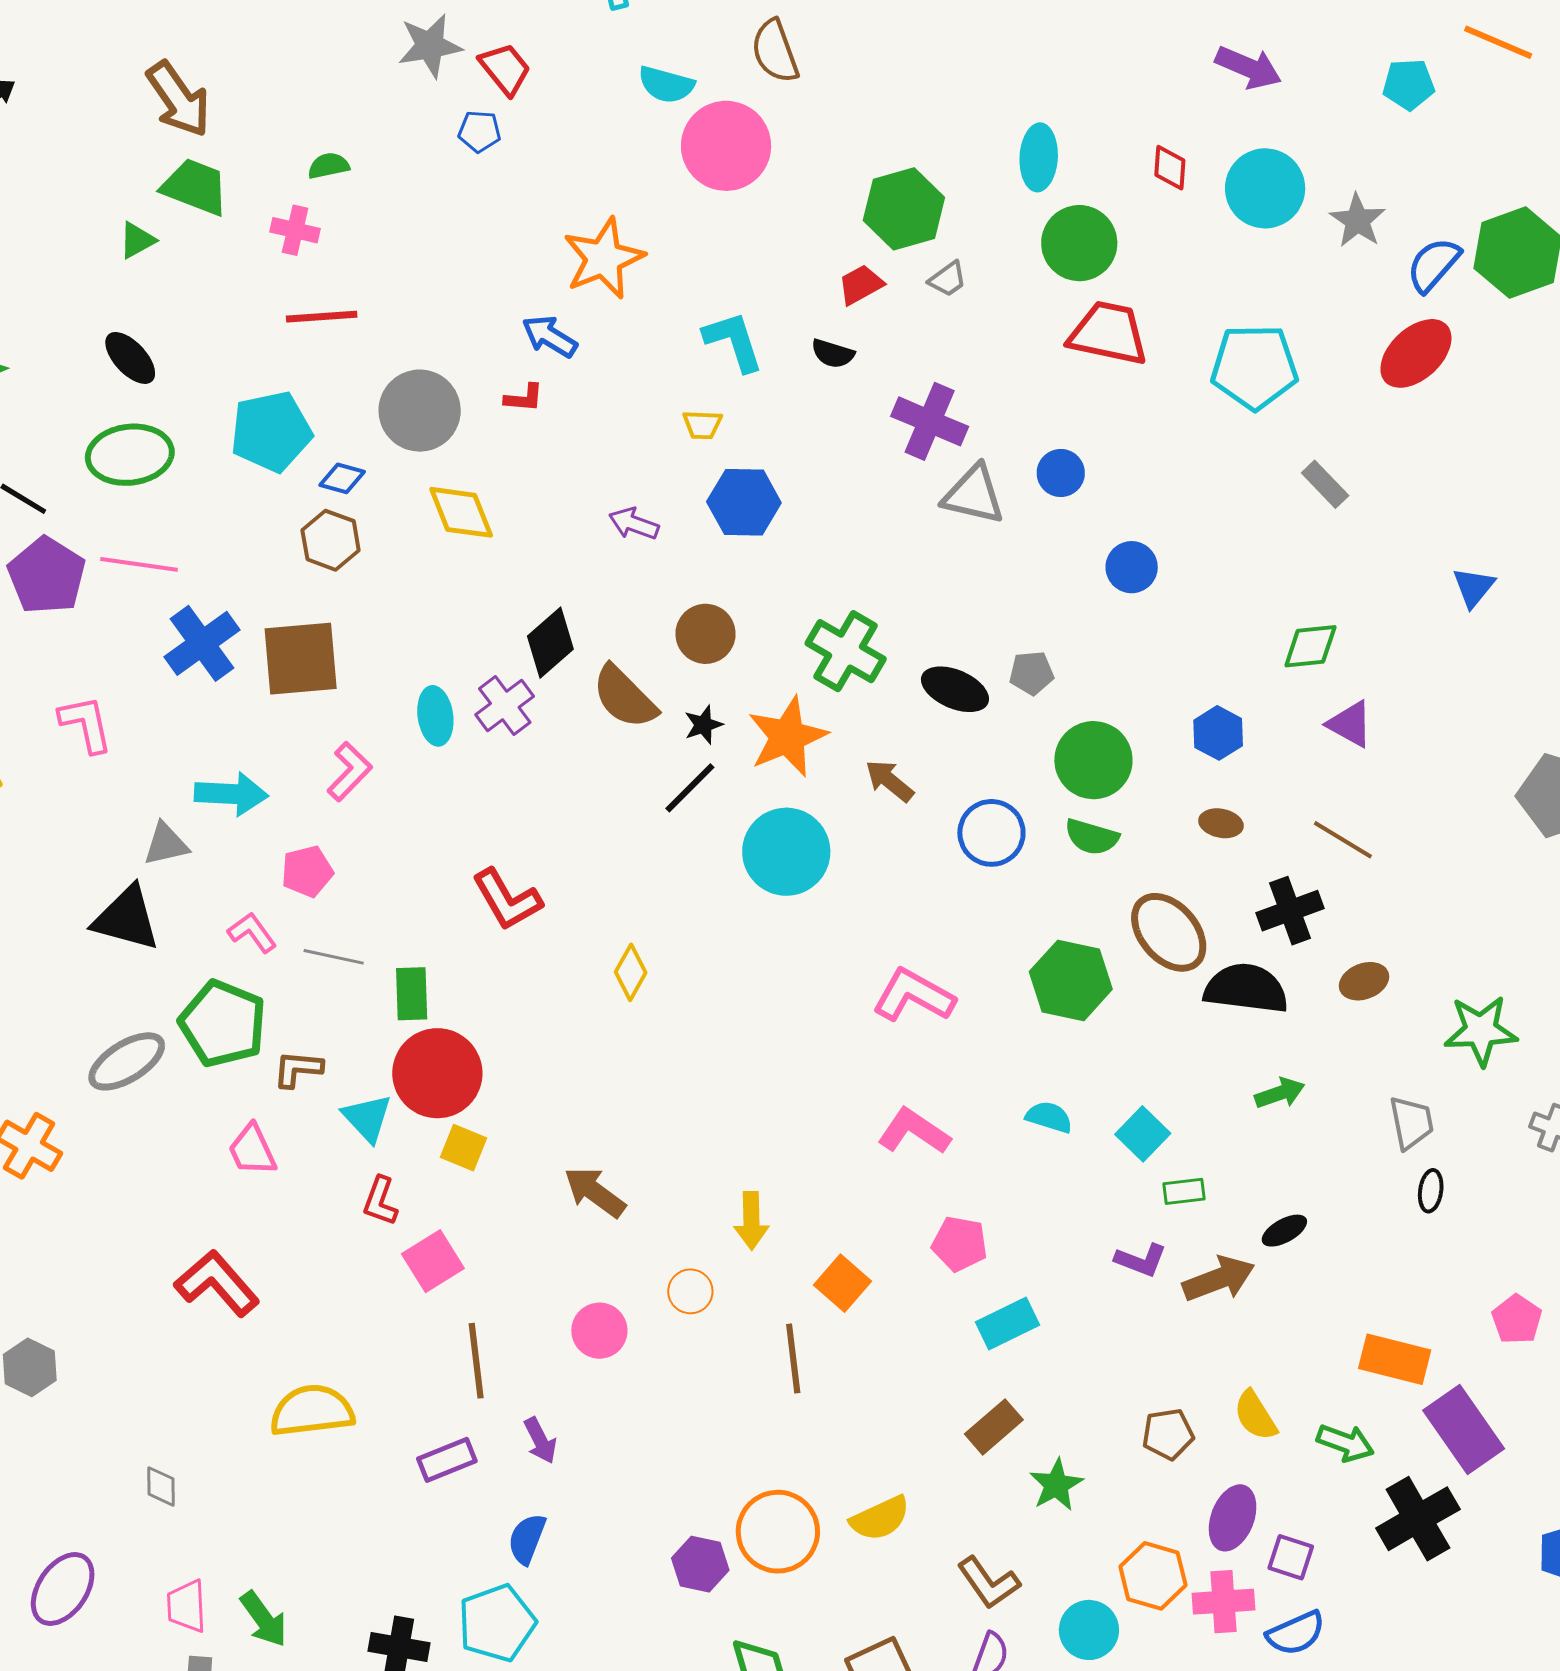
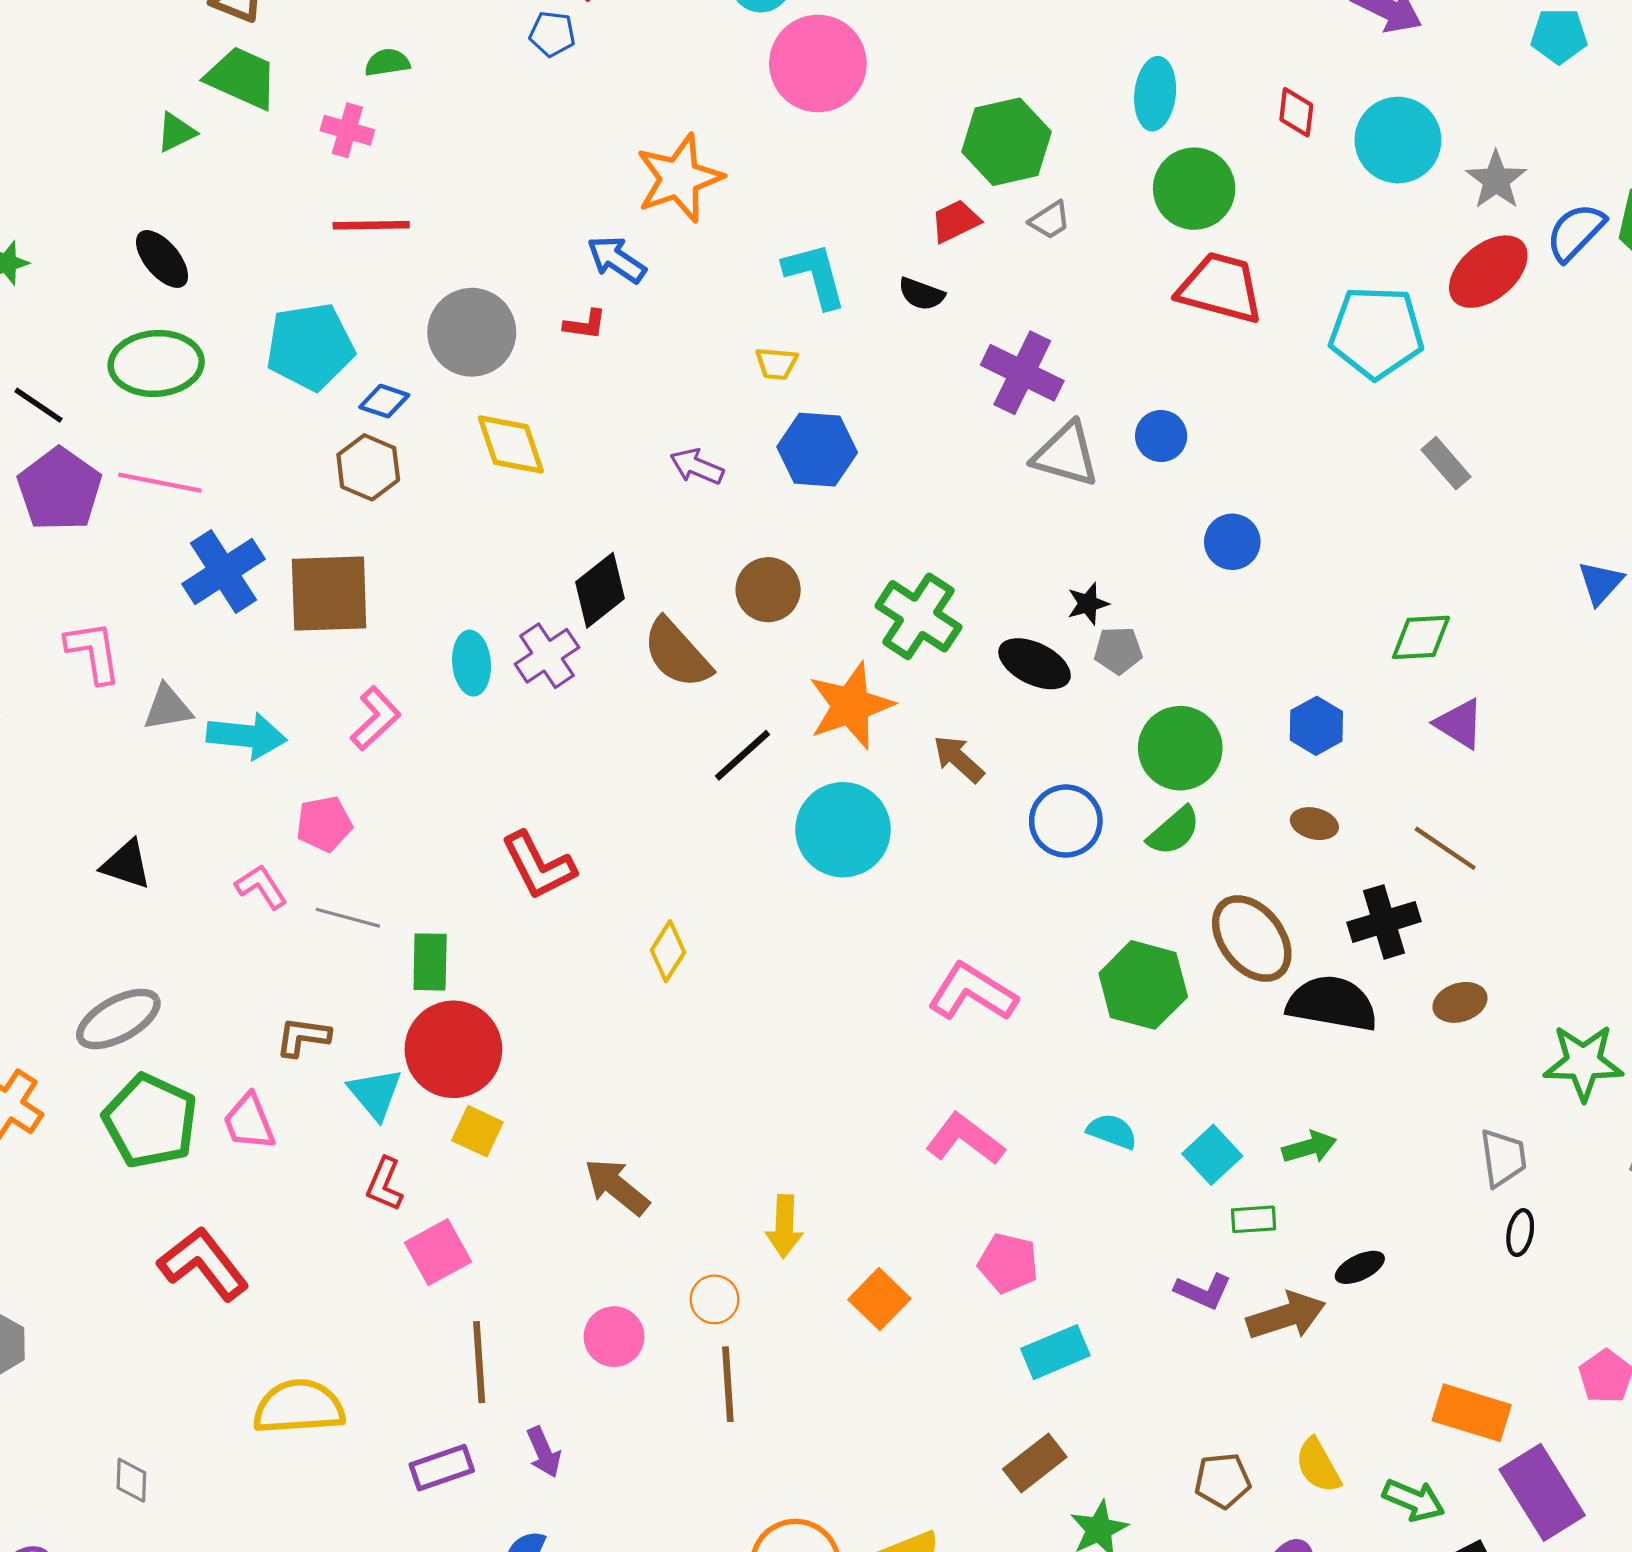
red ellipse: (1416, 353) -> (1488, 272), moved
black star: (703, 725) -> (1088, 604), moved
green semicircle: (1092, 837) -> (1174, 831), turned -60
gray triangle: (166, 844) -> (168, 708), moved
black triangle: (127, 918) -> (126, 864), size x0.7
green pentagon: (223, 1024) -> (150, 1121), moved
green arrow: (1280, 1093) -> (1309, 1147), moved
brown line: (793, 1359) -> (728, 1384), moved

